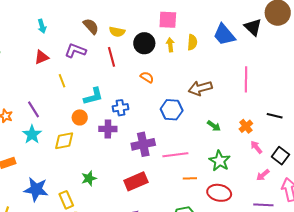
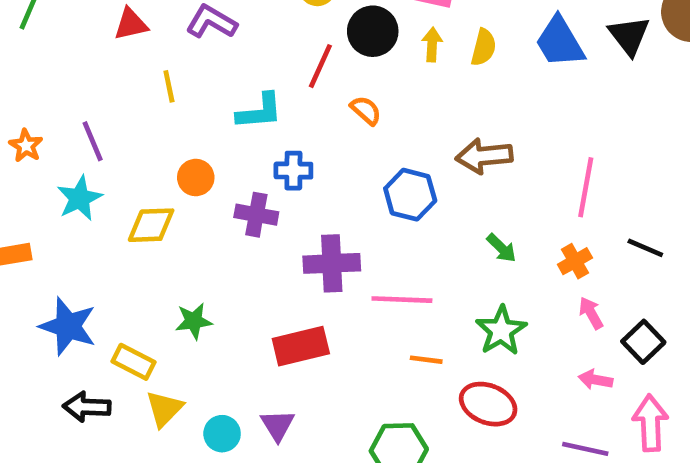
red line: (112, 57) -> (320, 66), moved, turned 30
pink line: (246, 79) -> (586, 187), moved
cyan L-shape: (93, 96) -> (260, 111), moved
pink arrow: (263, 175) -> (595, 380), turned 40
yellow rectangle: (66, 200) -> (133, 362), turned -48

